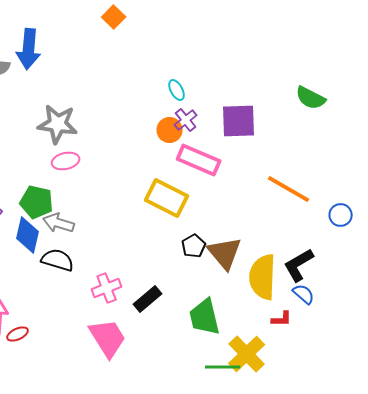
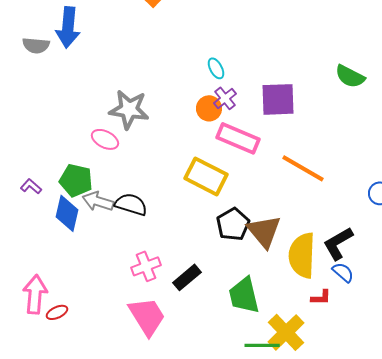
gray star: (58, 124) -> (129, 109), moved
pink ellipse: (66, 161) -> (105, 139), turned 40
orange line: (289, 189) -> (303, 168), moved
black pentagon: (194, 246) -> (233, 224), size x1.4
black semicircle: (58, 260) -> (131, 204), moved

